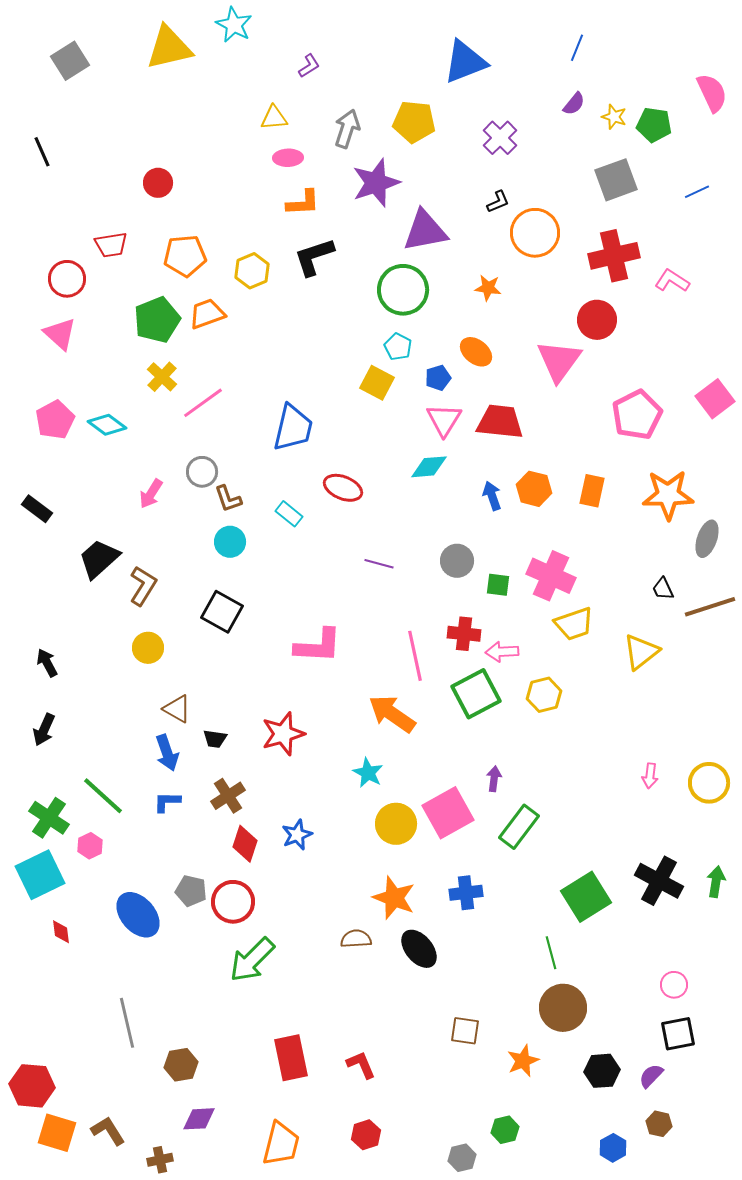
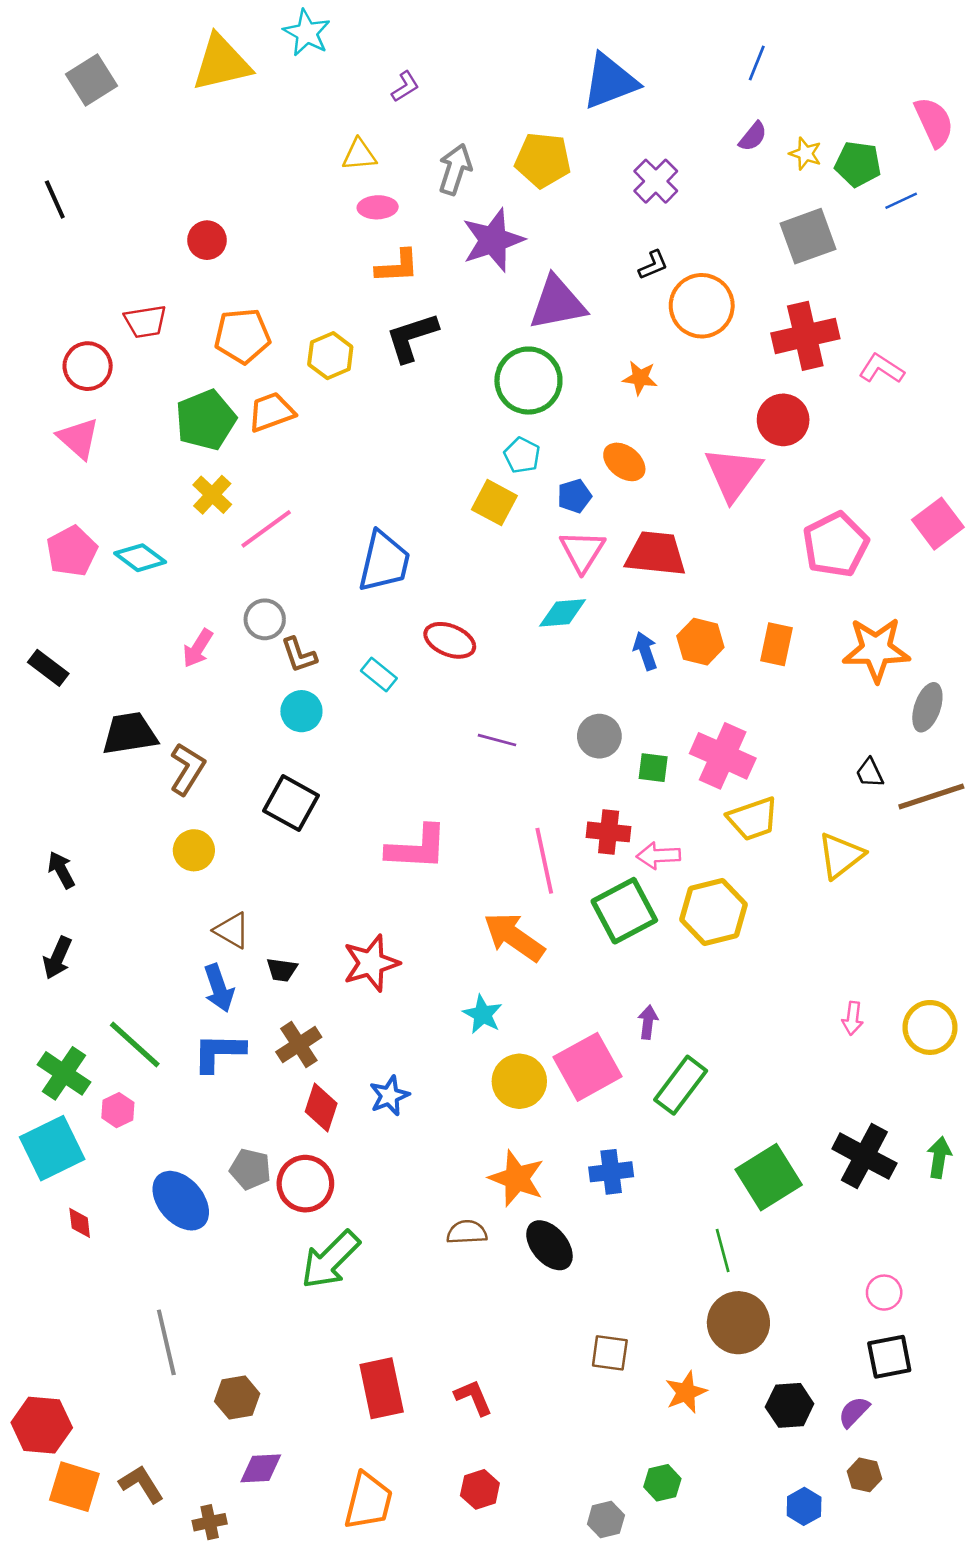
blue line: (697, 192) -> (901, 201), moved
black trapezoid: (99, 559) -> (130, 734), turned 33
yellow hexagon: (544, 695) -> (714, 912), size x1.4
blue L-shape: (167, 802) -> (219, 1052), size x1.5

